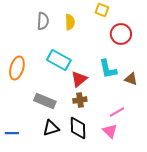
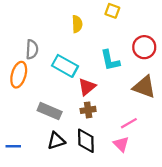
gray semicircle: (43, 21) -> (32, 49), moved
red circle: (121, 34) -> (144, 47), moved
cyan L-shape: (108, 69) -> (110, 60), moved
brown triangle: (131, 79) -> (144, 87), size x1.6

